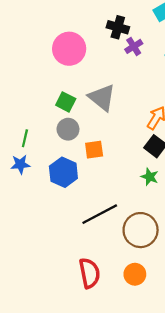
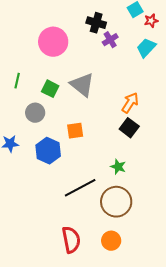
gray circle: (68, 129) -> (35, 113), moved
green line: (25, 138) -> (17, 81), moved
green star: (150, 177) -> (118, 167), moved

